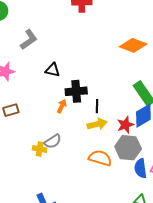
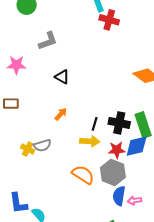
black cross: (76, 91) -> (119, 123), moved

